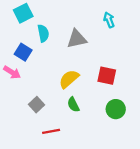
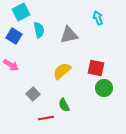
blue square: (23, 52) -> (14, 36), moved
green semicircle: (73, 105) -> (64, 105), moved
green circle: (116, 109) -> (104, 88), moved

